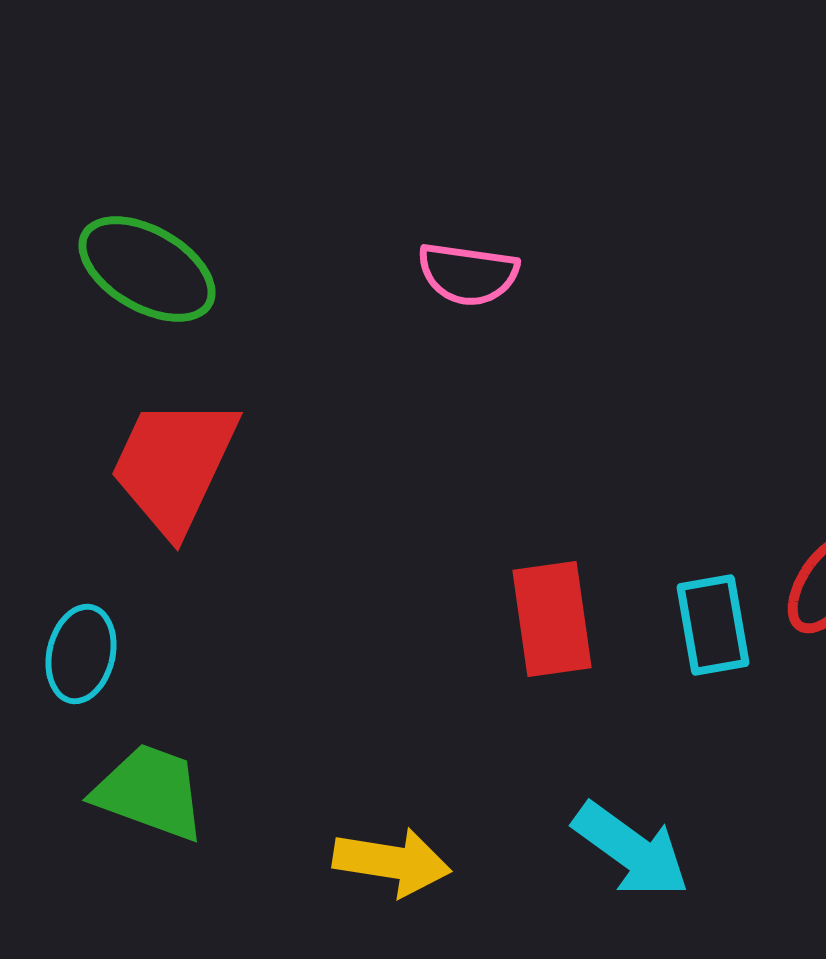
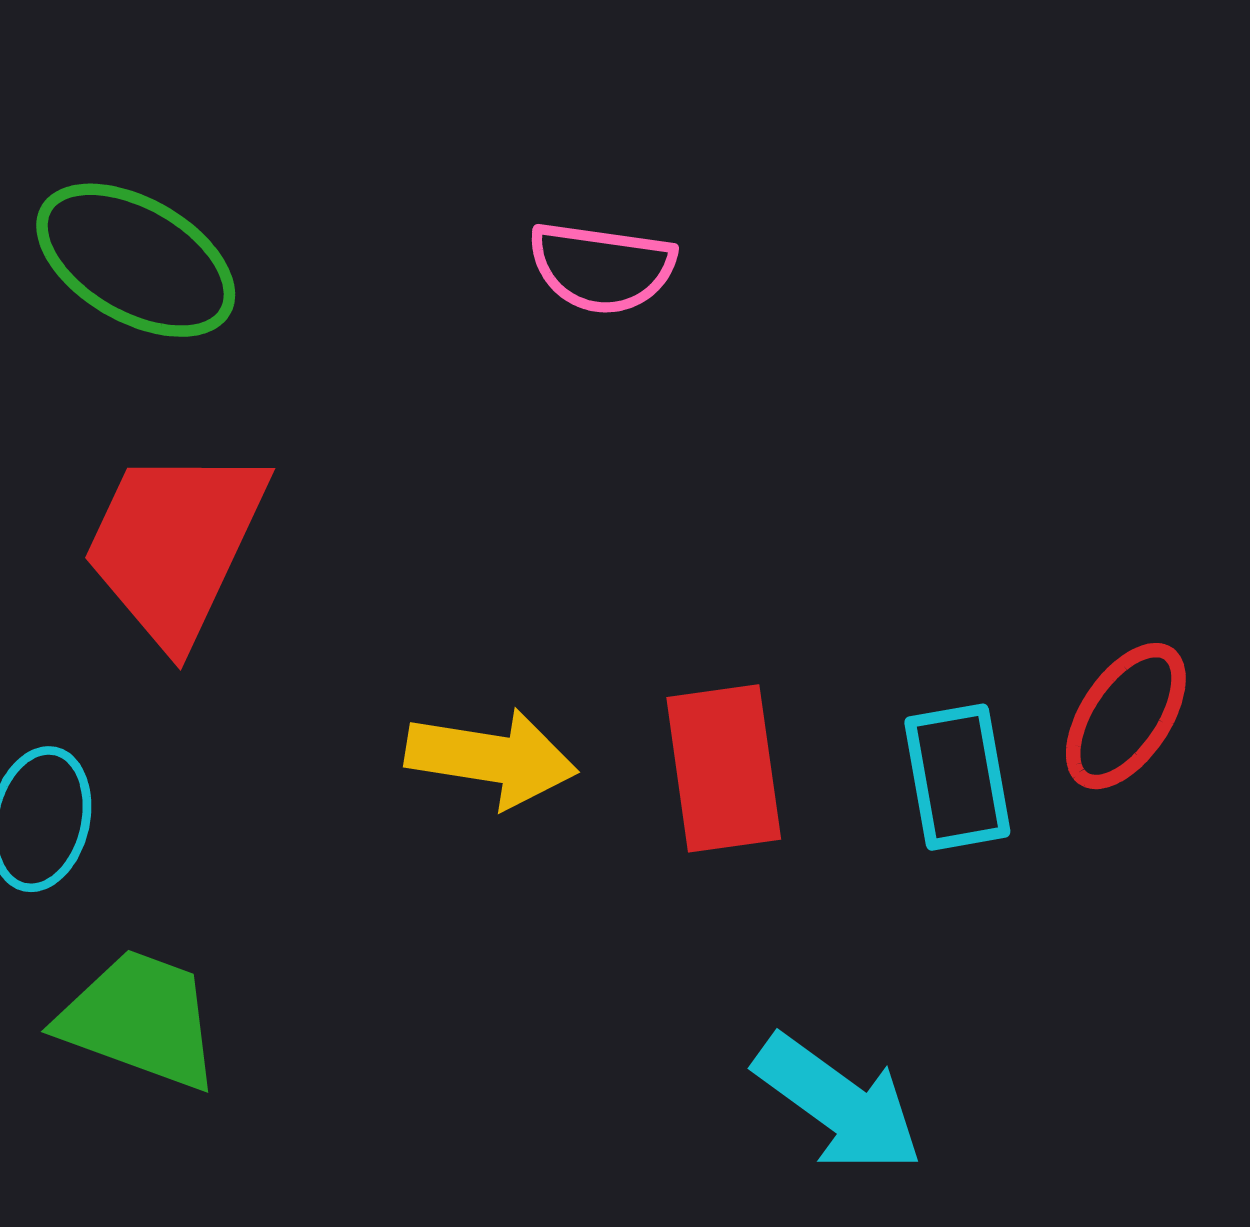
yellow arrow: (392, 862) -> (491, 758), moved

